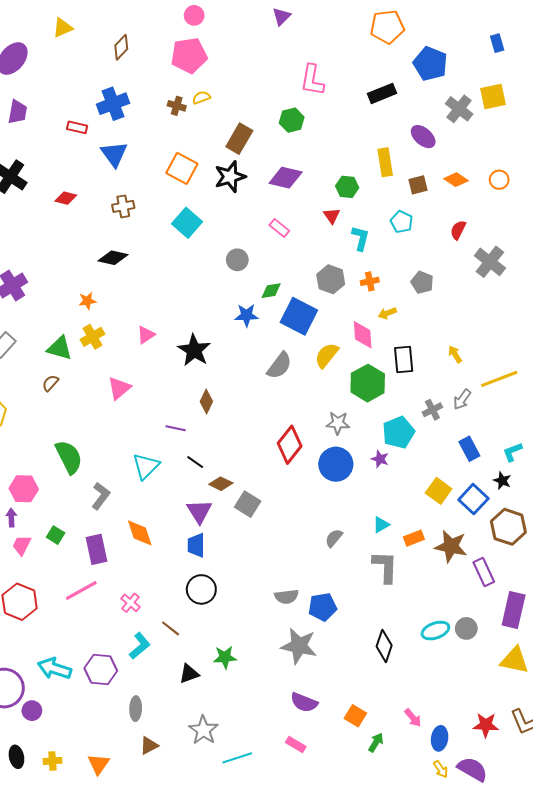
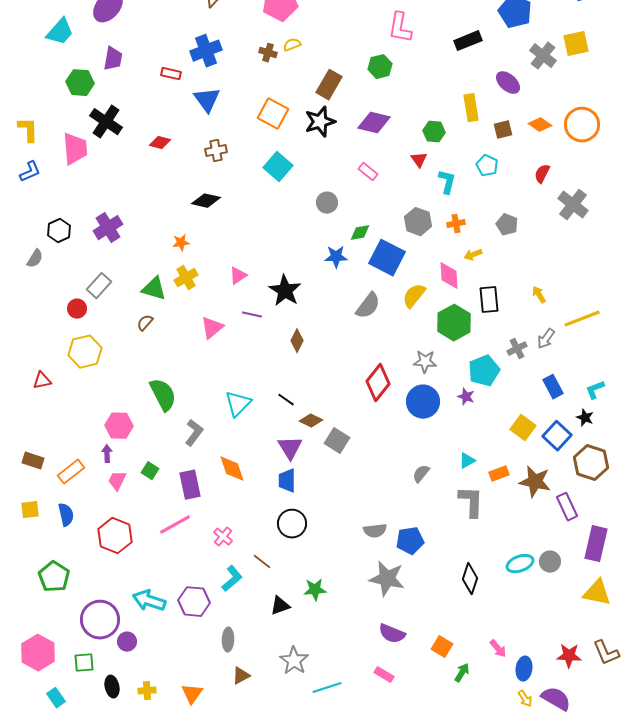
orange circle: (499, 180) -> (582, 125), size x1.8
purple line: (176, 428) -> (252, 315), moved

